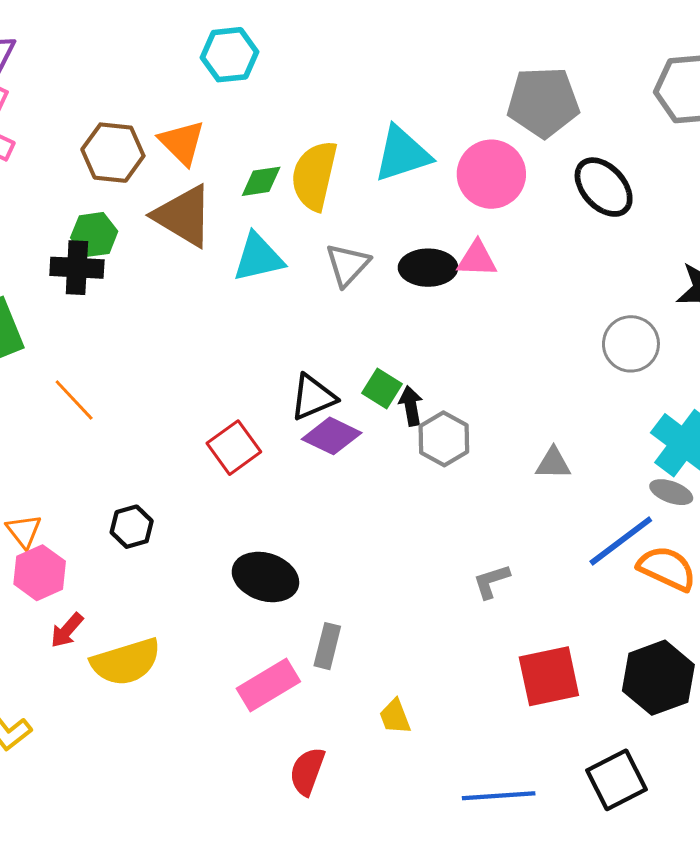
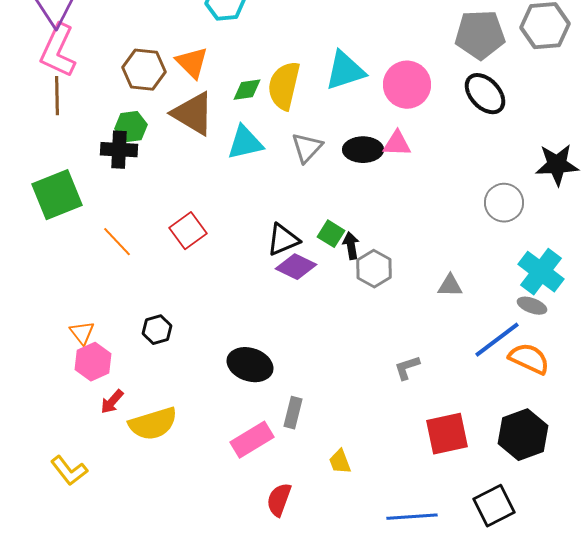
gray pentagon: (543, 102) -> (480, 35), moved
red square: (234, 448) -> (188, 231), moved

